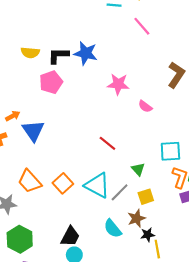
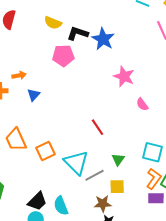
blue triangle: (33, 131) -> (33, 95), size x0.6
cyan semicircle: (113, 229) -> (61, 206), moved

